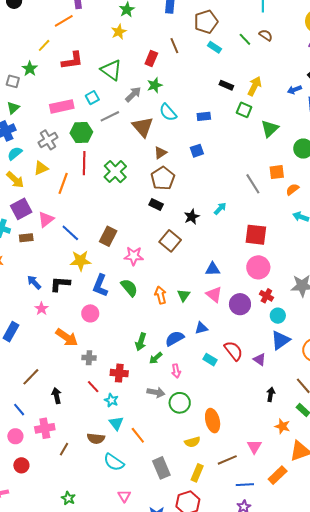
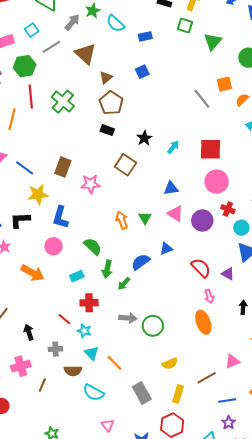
cyan semicircle: (168, 112) -> (115, 24), moved
cyan arrow: (220, 209) -> (173, 147), moved
green semicircle: (129, 288) -> (93, 246), moved
gray cross: (89, 358) -> (55, 349), moved
cyan rectangle: (210, 360) -> (77, 276), moved, turned -48
pink arrow: (176, 371) -> (209, 296), moved
orange ellipse: (213, 421) -> (203, 322), moved
pink triangle: (254, 447) -> (232, 361), turned 42

